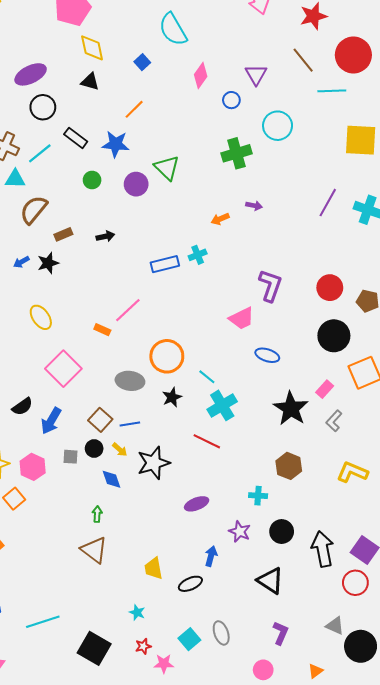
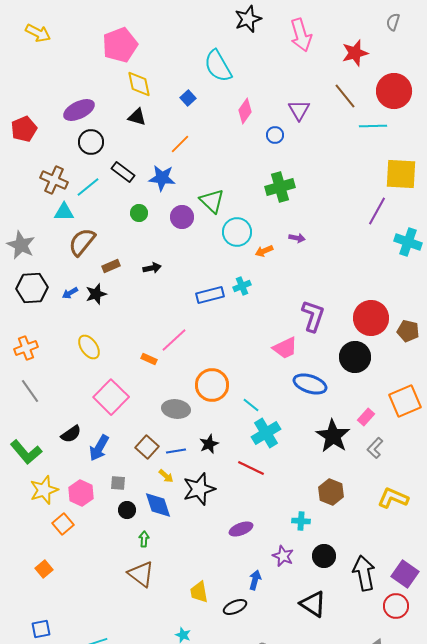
cyan circle: (278, 126) -> (237, 232), moved
purple line: (328, 203) -> (377, 211), moved
red circle: (330, 288) -> (371, 318), size x1.4
black circle: (334, 336) -> (355, 357), moved
blue ellipse: (267, 355) -> (310, 384), size x1.4
black star: (172, 397) -> (209, 444), moved
black circle: (94, 449) -> (127, 510), moved
blue diamond: (112, 479) -> (158, 505), size x1.4

